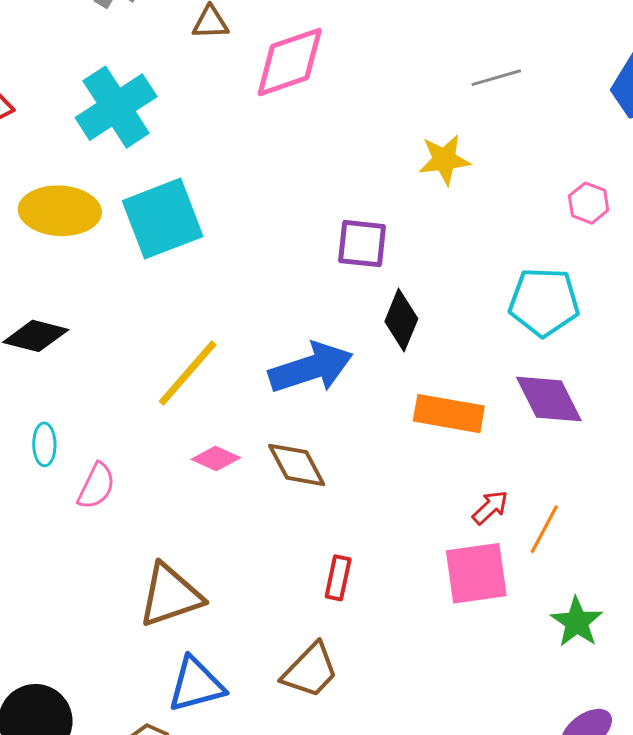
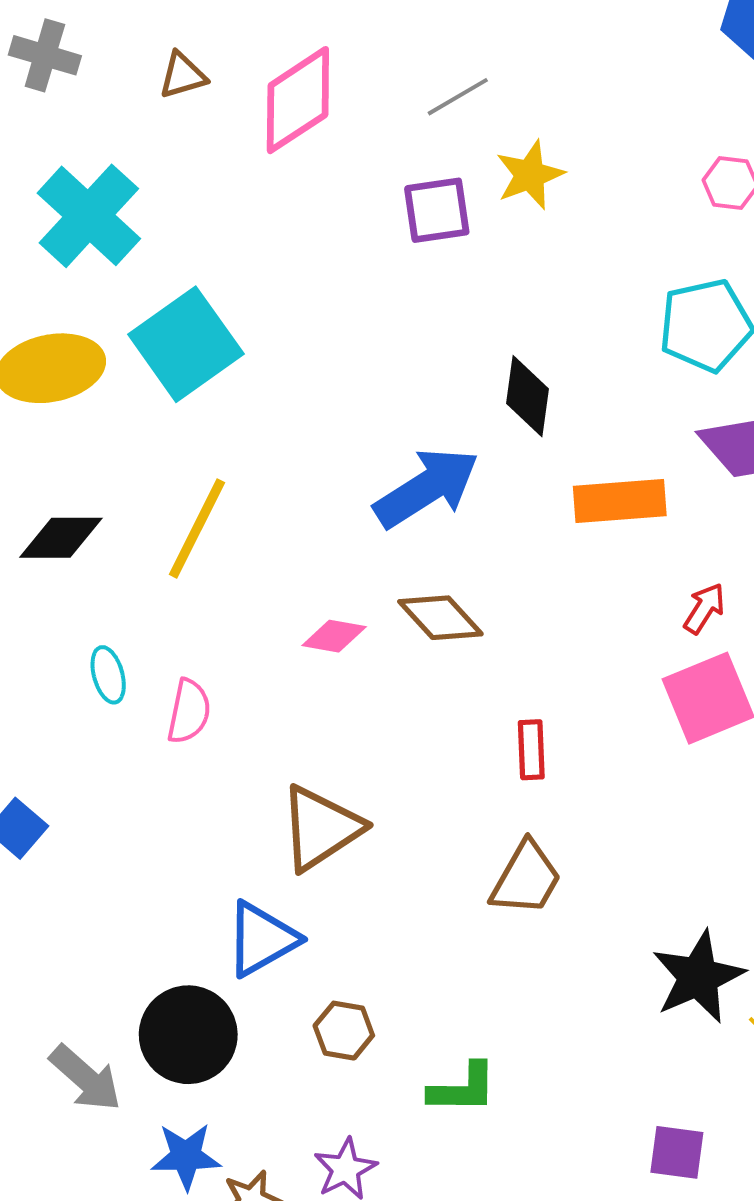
gray line: (496, 78) -> (458, 97), moved
purple square: (362, 244) -> (437, 210), moved
yellow line: (188, 373) -> (197, 528), moved
blue triangle: (196, 685) -> (262, 939), moved

